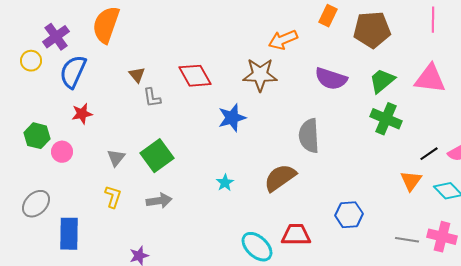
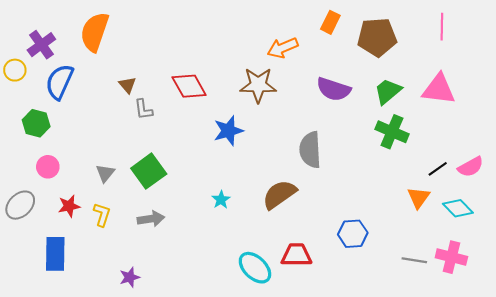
red star: (82, 114) -> (69, 206), moved
green hexagon: (37, 136) -> (36, 123), moved
gray ellipse: (36, 204) -> (20, 205), moved

